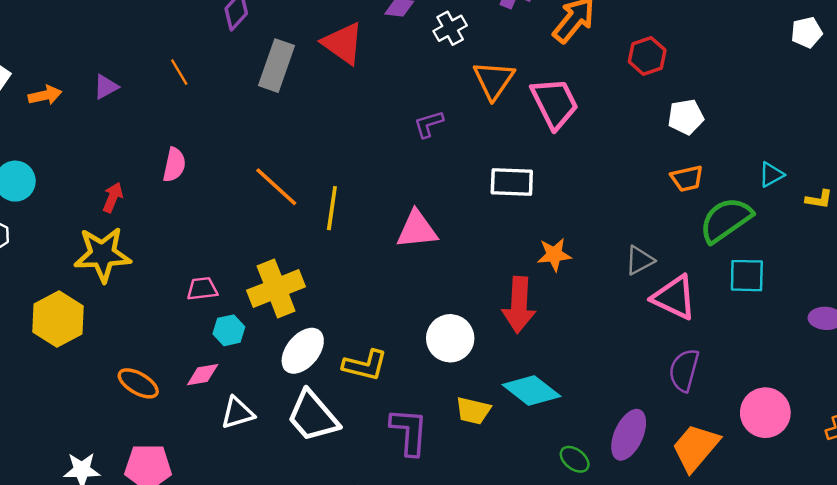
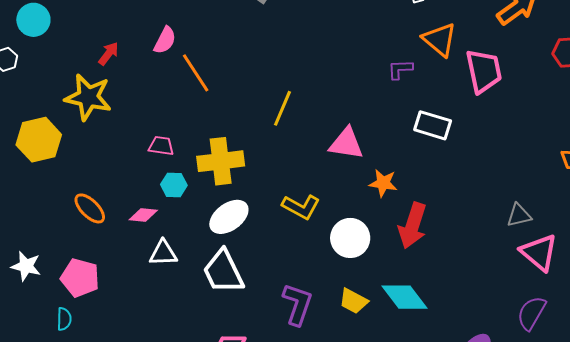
orange triangle: (494, 80) -> (440, 40), turned -39
purple L-shape: (429, 124) -> (400, 69), moved
orange line: (276, 187) -> (196, 73), moved
orange star: (554, 255) -> (383, 183), moved
yellow L-shape: (365, 365) -> (301, 207), moved

